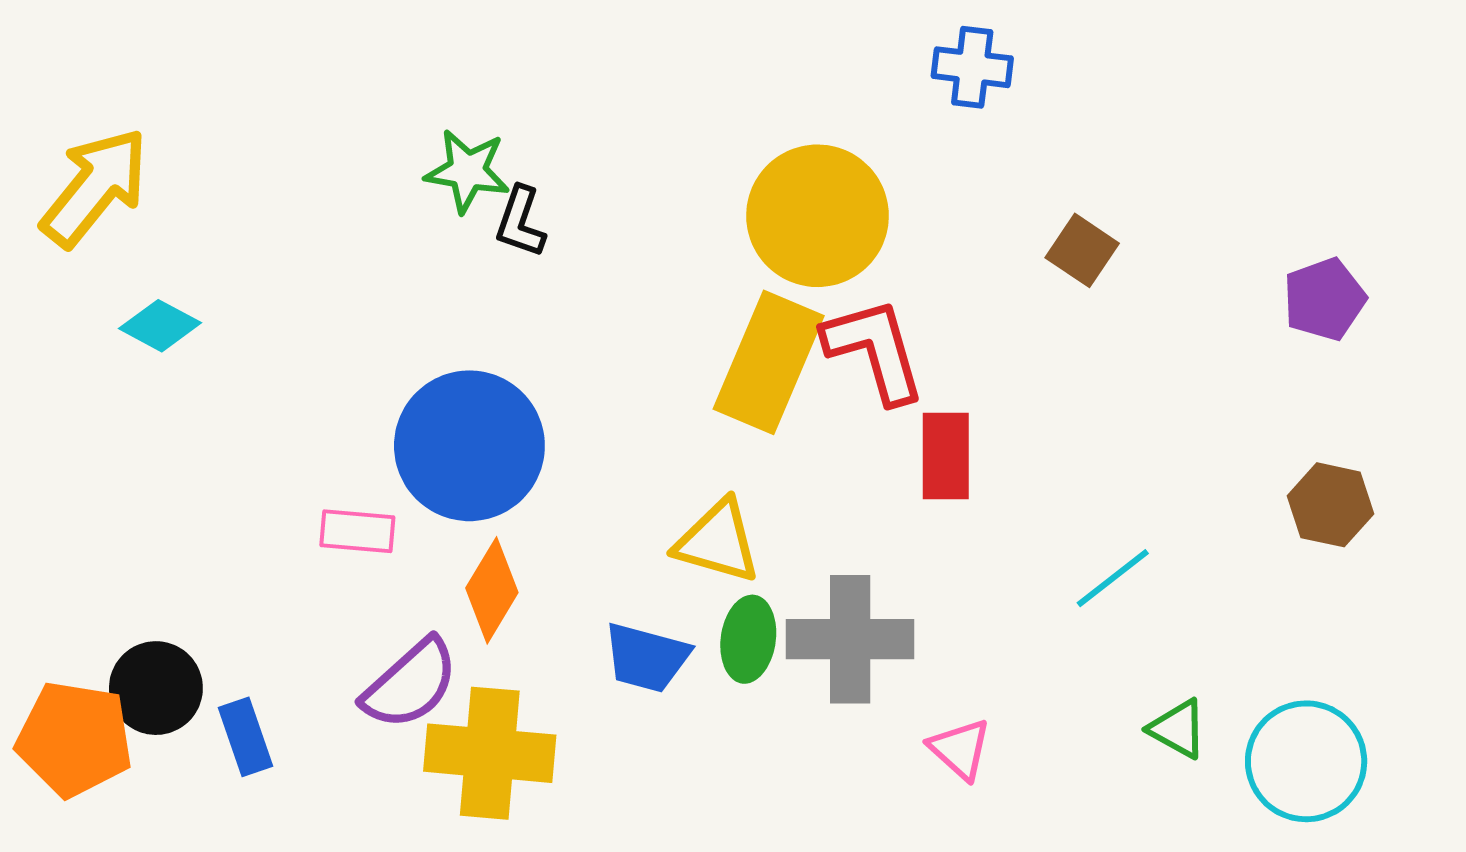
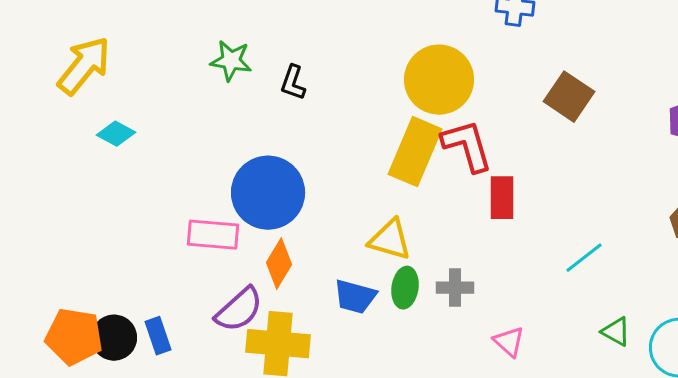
green star: (467, 171) -> (231, 61), moved
brown square: (1082, 250) -> (569, 97), size x1.4
pink rectangle: (357, 531) -> (213, 235), size x1.4
gray cross: (850, 639) -> (455, 288), size x0.6
black circle: (156, 688) -> (114, 338), moved

